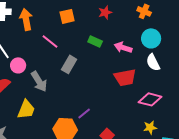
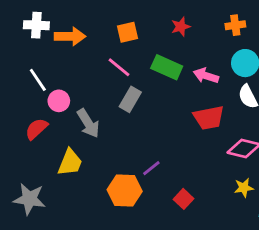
orange cross: (144, 11) -> (235, 25), turned -32
orange arrow: (26, 19) -> (70, 36), turned 100
pink line: (50, 41) -> (119, 67), moved
green rectangle: (95, 41) -> (167, 67), size x1.5

